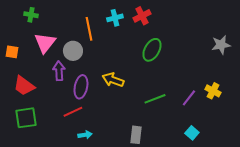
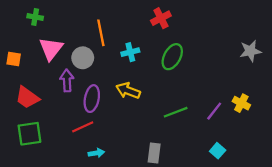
cyan cross: (115, 18) -> (130, 52), moved

